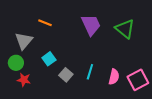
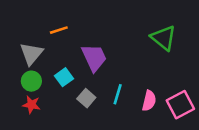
orange line: (45, 23) -> (59, 30), turned -40
purple trapezoid: (91, 25) -> (94, 58), moved
green circle: (16, 63) -> (31, 81), moved

